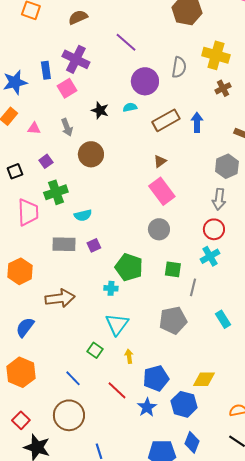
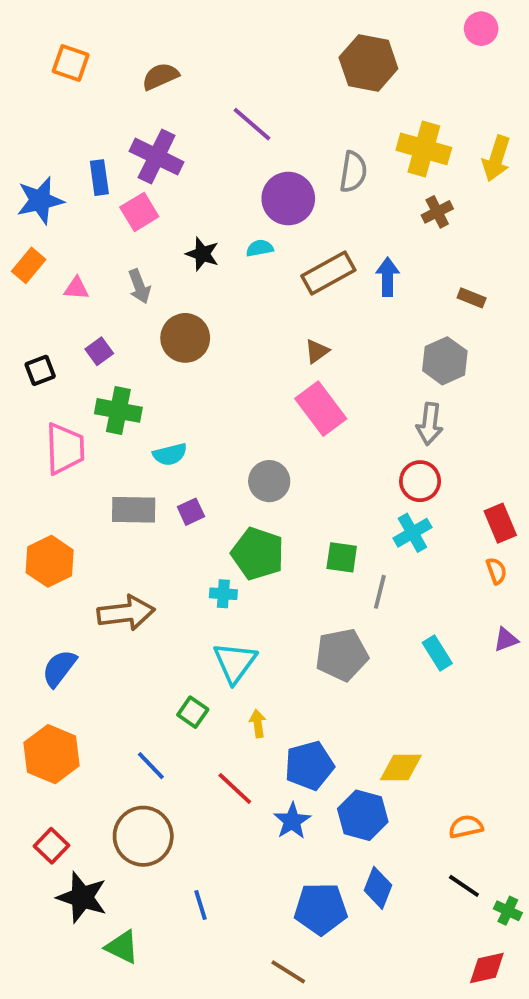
green cross: (56, 192) -> (118, 410), turned 30
gray circle: (159, 229) -> (269, 481), moved

